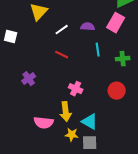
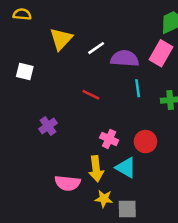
purple semicircle: (88, 27) -> (125, 58), size x1.5
white line: (62, 30) -> (96, 48), moved
red circle: (117, 91) -> (145, 142), moved
cyan triangle: (90, 122) -> (126, 168), moved

